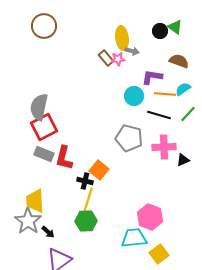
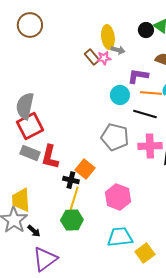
pink hexagon: (150, 217) -> (118, 197), moved

